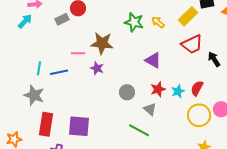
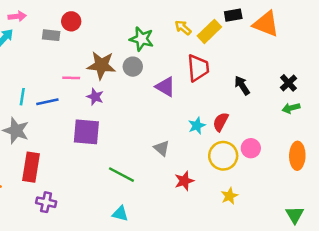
gray rectangle: (62, 19) -> (51, 35), turned 32
yellow arrow: (158, 22) -> (183, 28), moved
red trapezoid: (192, 44) -> (198, 68), moved, turned -70
red star: (158, 89) -> (184, 181), moved
gray circle: (127, 92) -> (133, 67), moved
purple square: (79, 126) -> (86, 132), moved
green line: (139, 130) -> (121, 175), moved

